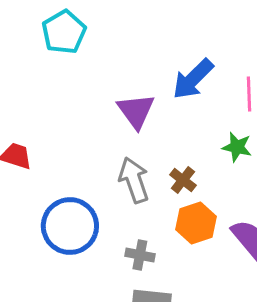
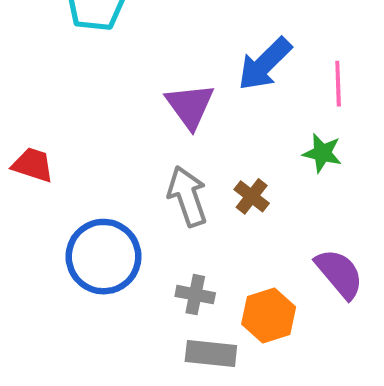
orange hexagon: (196, 223) -> (269, 316), moved

